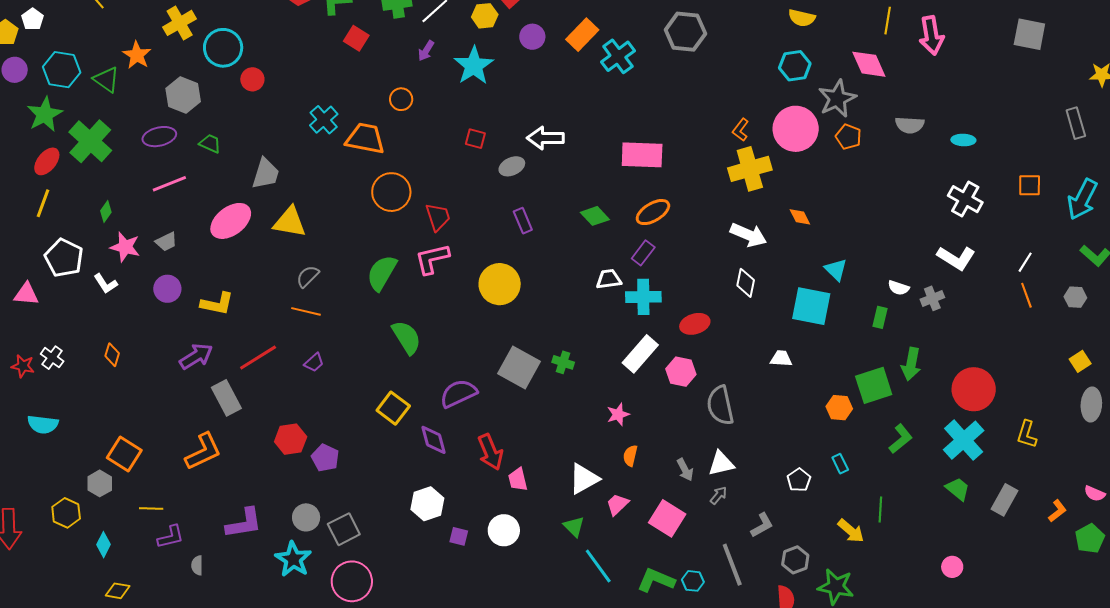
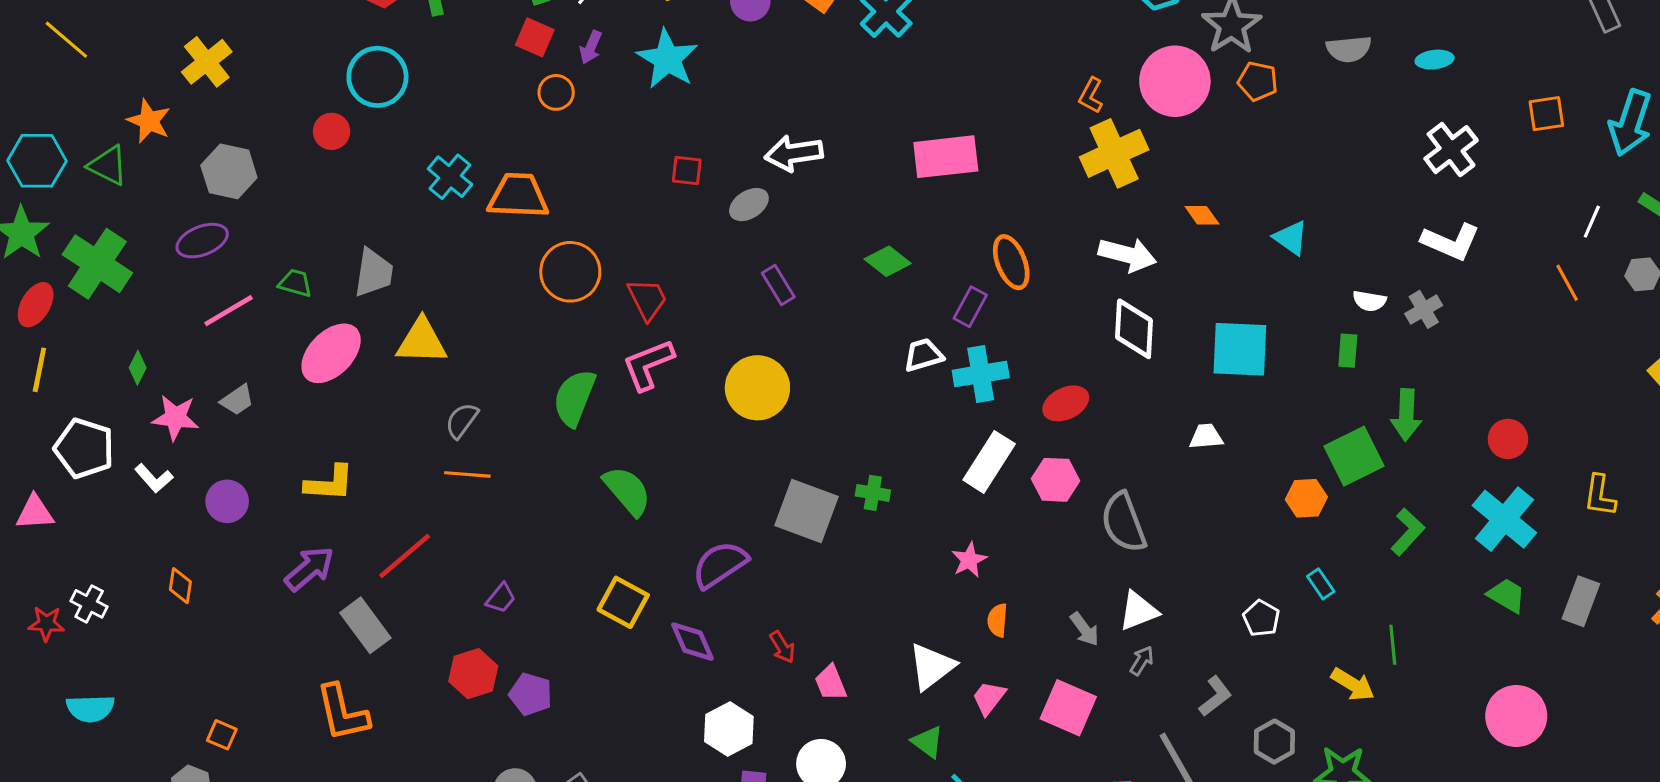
red square: (356, 38) -> (535, 37), moved
cyan circle: (223, 48) -> (377, 77), moved
orange circle: (401, 99) -> (556, 92), moved
green trapezoid: (210, 144) -> (295, 283), moved
white cross: (965, 199) -> (1451, 150), turned 32
orange ellipse: (653, 212) -> (1011, 262), moved, turned -72
white line: (1025, 262) -> (1592, 222), moved
cyan triangle: (836, 270) -> (1291, 238), moved
white diamond: (746, 283) -> (1134, 329), size x1.4
purple circle: (167, 289) -> (227, 501), moved
purple trapezoid: (314, 363) -> (501, 598), moved
red circle: (974, 389) -> (1508, 439), size x0.6
orange L-shape: (203, 451) -> (342, 713), turned 111
red arrow: (490, 452) -> (782, 647), size x0.6
orange square: (124, 454) -> (222, 735), size x0.6
white hexagon: (427, 504) -> (729, 729), moved
pink circle: (952, 567) -> (1516, 716), size x1.8

